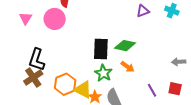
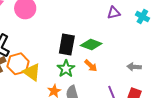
gray arrow: (179, 62) -> (134, 67), moved
orange hexagon: (65, 84) -> (18, 64), moved
yellow triangle: (83, 90) -> (32, 72), moved

